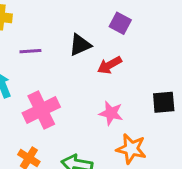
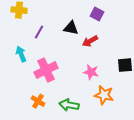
black triangle: (80, 45) -> (71, 28), turned 35
purple line: (30, 51) -> (39, 32), turned -56

